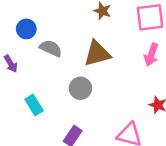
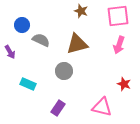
cyan rectangle: (34, 105) -> (28, 84), turned -35

